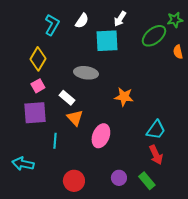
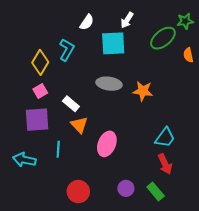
cyan L-shape: (52, 25) -> (67, 50), moved
gray ellipse: (86, 73) -> (109, 84), moved
orange star: (124, 97) -> (143, 91), moved
cyan arrow: (23, 164) -> (24, 160), moved

